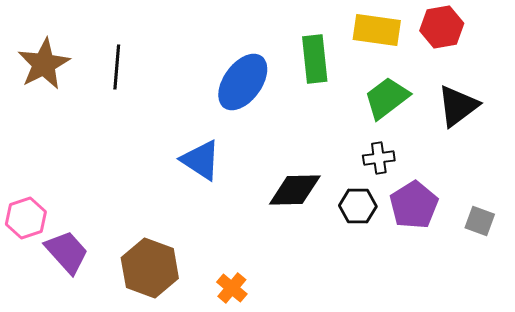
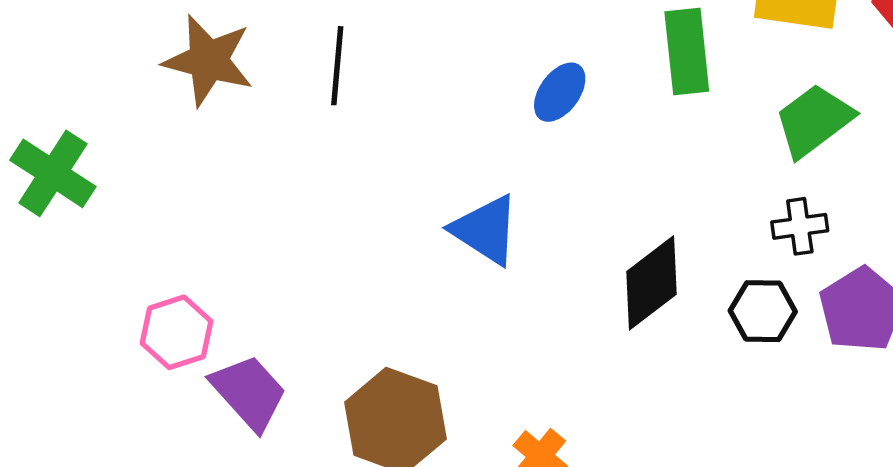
brown star: (44, 64) -> (208, 60), turned -30
blue ellipse: (243, 82) -> (560, 92), size x0.6
black diamond: (295, 190) -> (652, 283), turned -36

